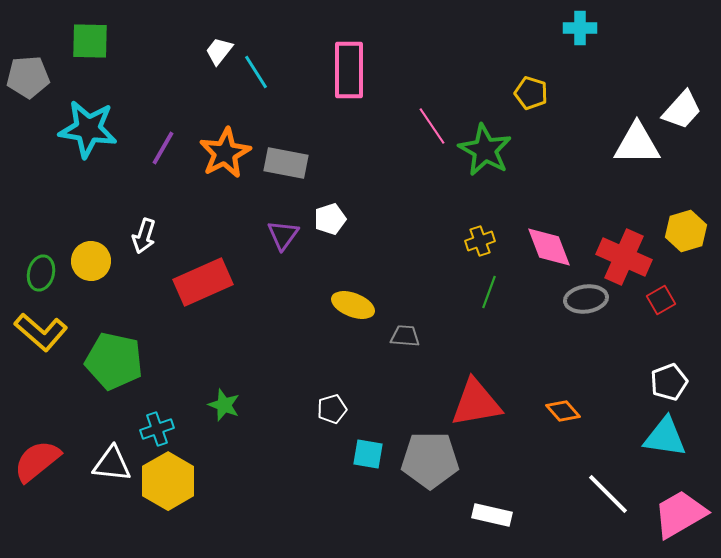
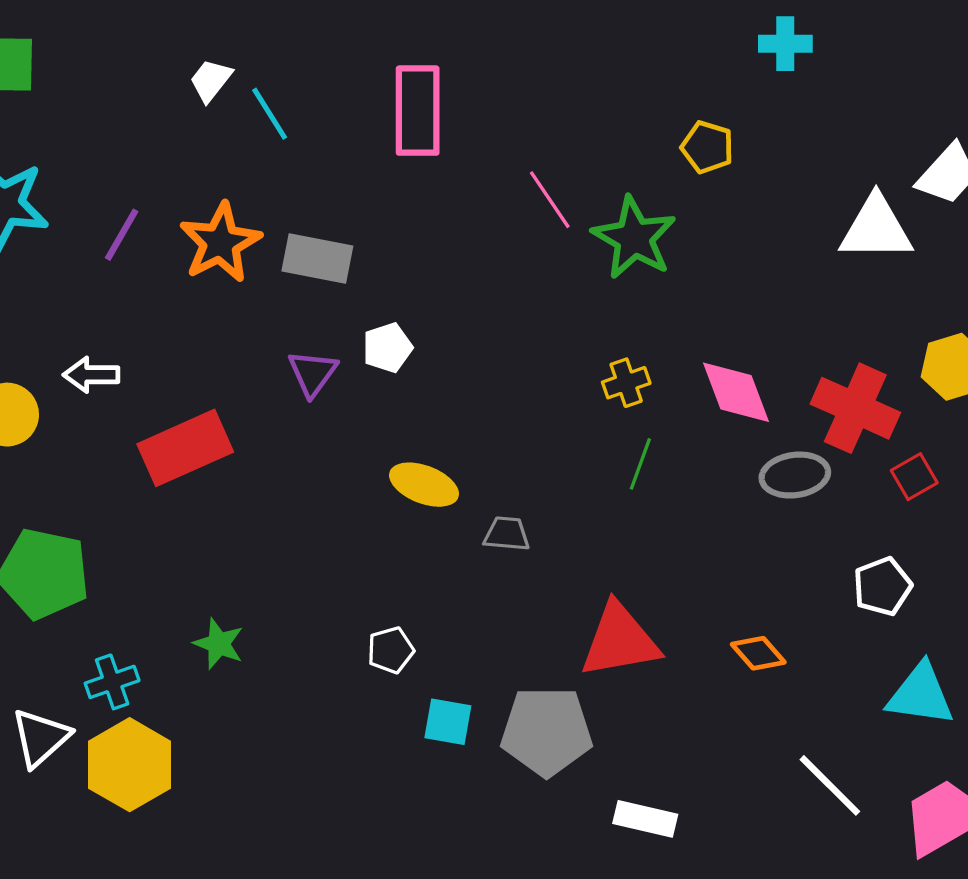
white arrow: (144, 236) -> (91, 375), turned 72
white pentagon: (669, 382) -> (882, 586), moved
white triangle: (112, 464) -> (40, 738), turned -48

